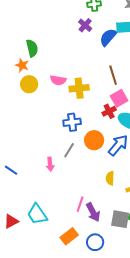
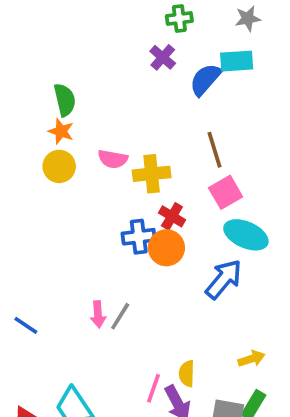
orange star: (22, 65) -> (61, 131), moved
red cross: (109, 111) -> (172, 216), moved, turned -32
orange circle: (94, 140) -> (166, 248), moved
gray line: (69, 150) -> (120, 316), moved
yellow semicircle: (110, 178) -> (187, 374), moved

